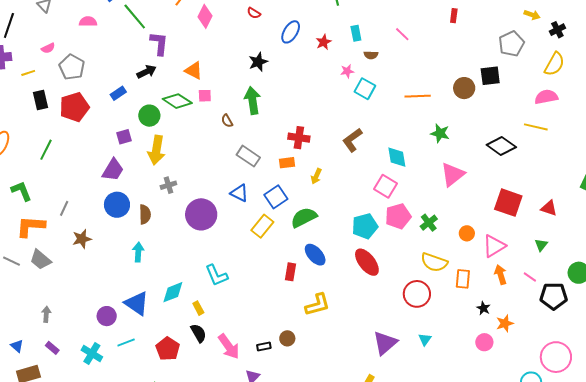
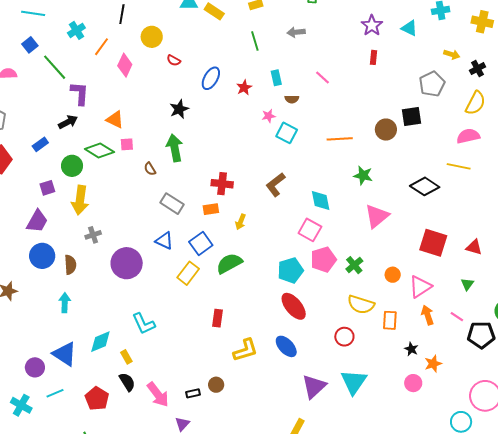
blue ellipse: (315, 255) -> (286, 346), moved
red circle: (417, 294) -> (344, 337), size x0.7
cyan triangle: (425, 339) -> (354, 382), size x2.0

